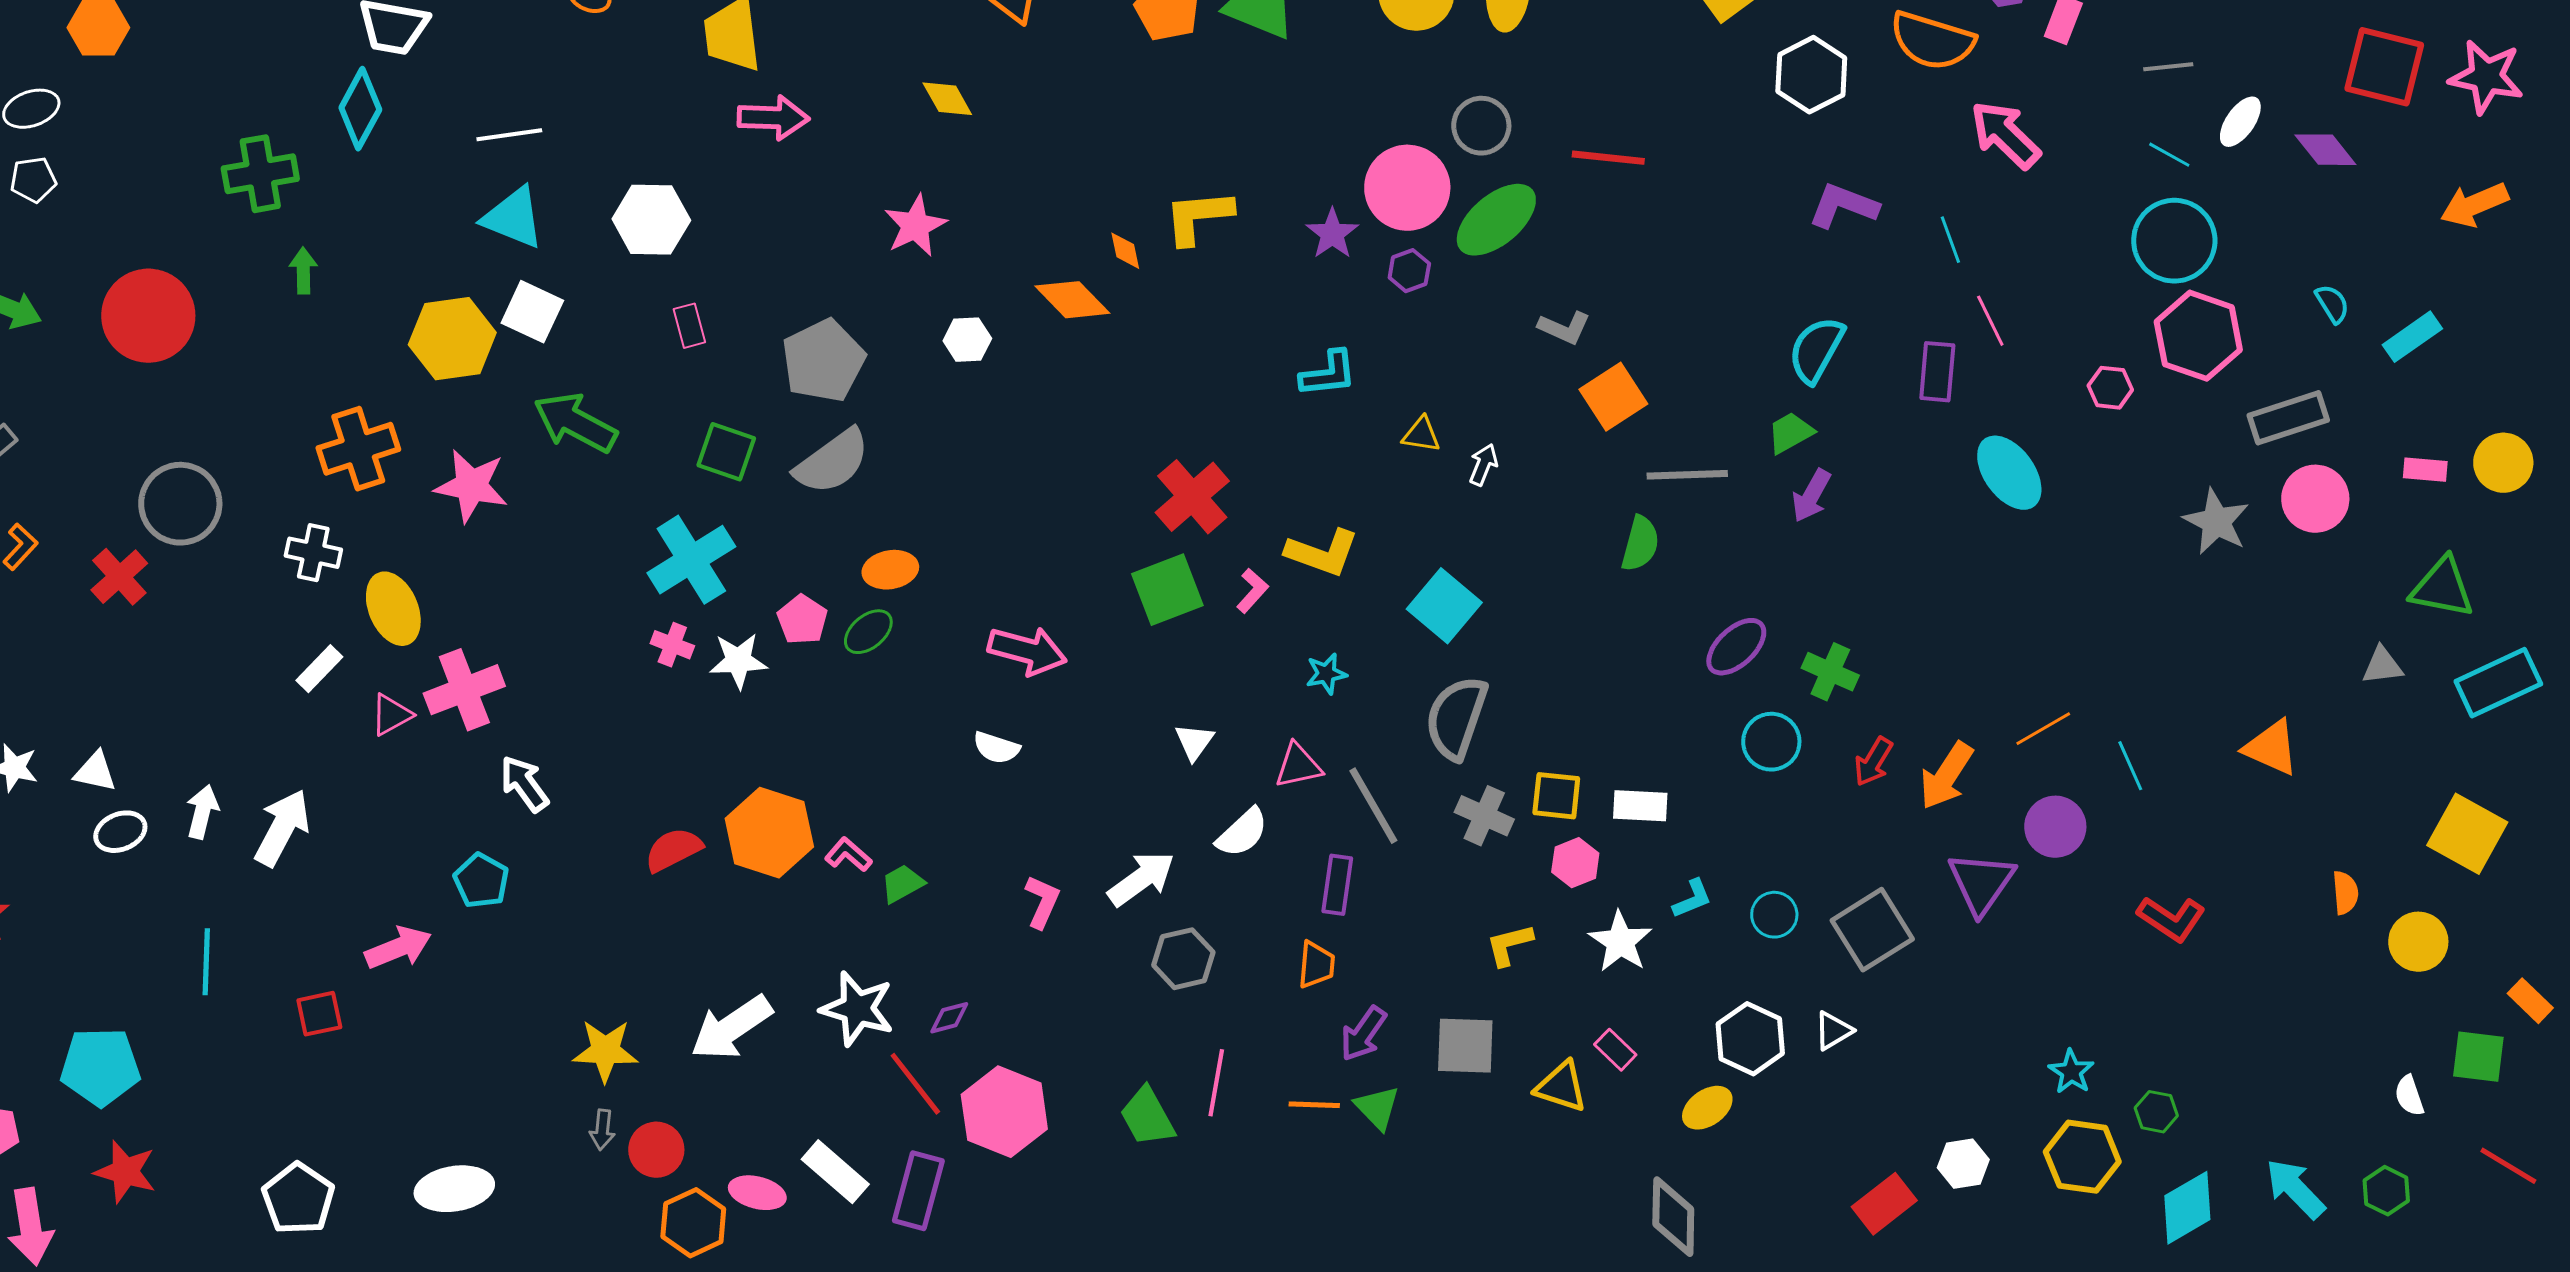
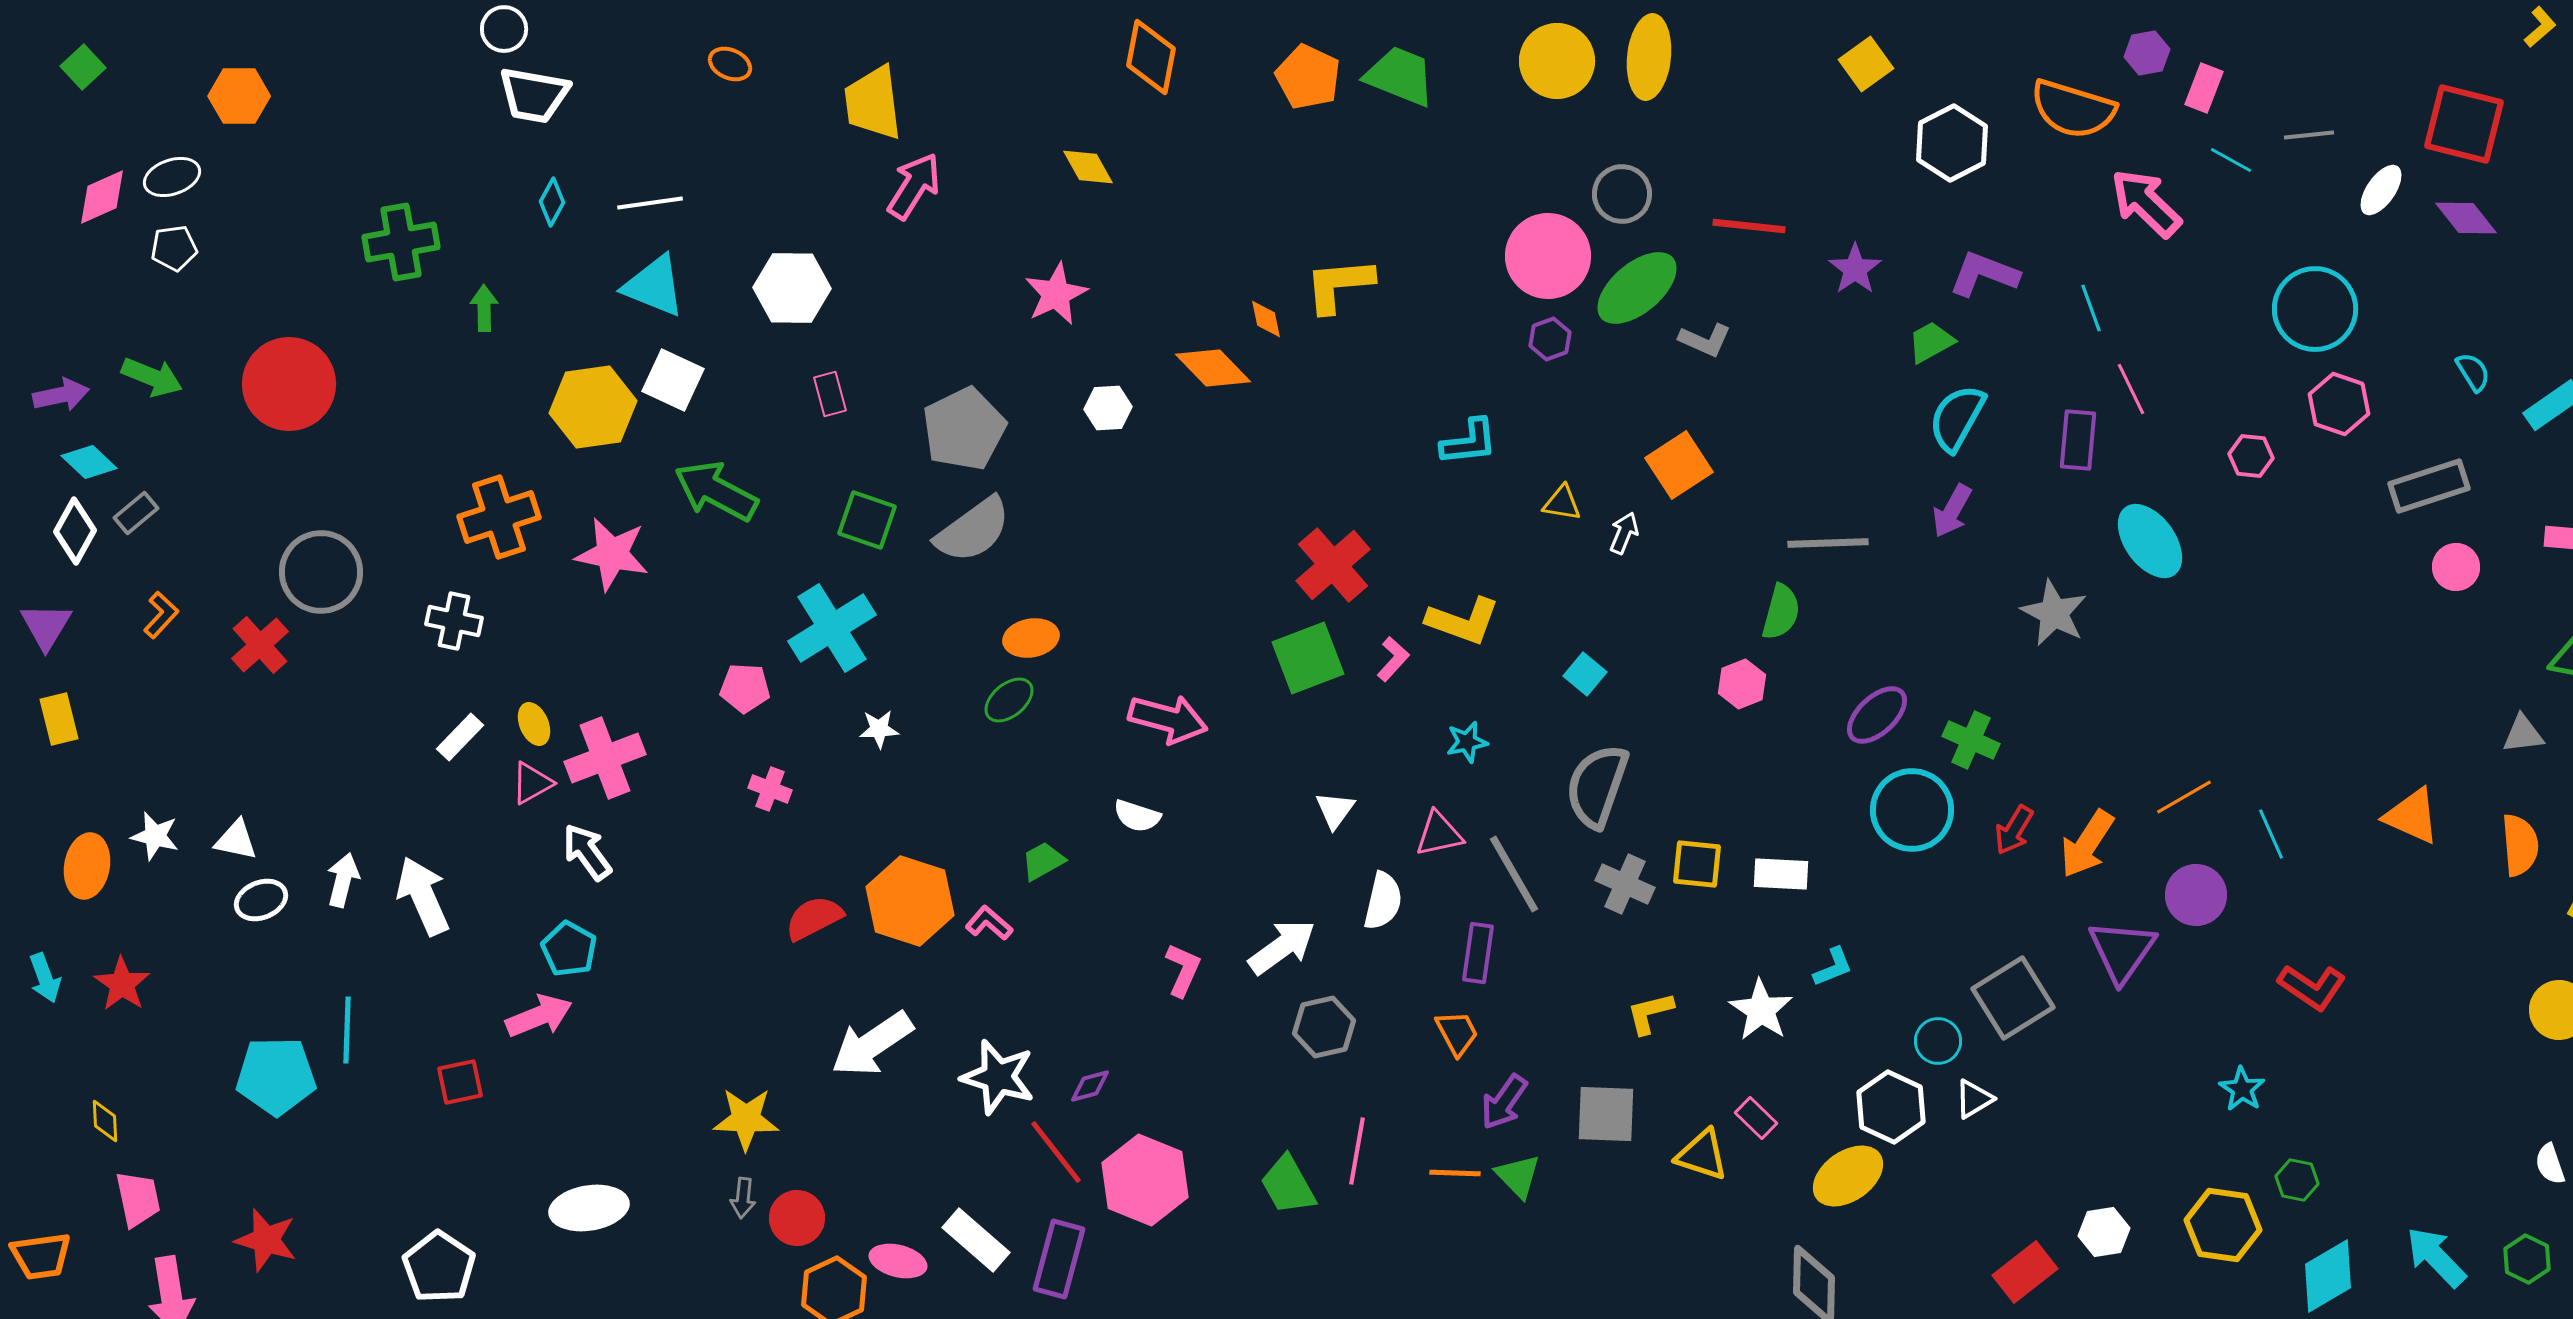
red square: (2384, 67) -> (2464, 124), moved
cyan diamond: (360, 109) -> (552, 202), moved, size x0.6
pink arrow: (773, 118) -> (914, 186), turned -60
cyan line: (2169, 155) -> (2231, 160), moved
purple star: (1332, 234) -> (1855, 269), moved
green arrow: (303, 271) -> (484, 308), moved
gray L-shape: (1564, 328) -> (1705, 340), moved
pink hexagon: (2198, 336) -> (2339, 404), size x0.7
orange square: (1613, 397) -> (1679, 465), moved
green trapezoid: (1790, 433) -> (1931, 342), moved
purple arrow: (1811, 496) -> (1952, 511), moved
pink circle: (2315, 499) -> (2456, 567), size x0.7
gray star: (2216, 522) -> (2054, 613), moved
cyan square: (1444, 606) -> (1585, 674), size x0.6
yellow ellipse: (393, 609) -> (534, 724), moved, size x0.6
pink pentagon: (802, 620) -> (745, 688), moved, turned -30
pink cross: (672, 645) -> (770, 789), moved
white star: (738, 661) -> (879, 729), size x0.7
cyan circle: (1771, 742) -> (1912, 810), size x1.4
white arrow: (524, 784) -> (587, 852), moved
white arrow: (282, 828) -> (423, 896), turned -52
white semicircle: (1242, 833) -> (1383, 901), turned -34
pink hexagon: (1575, 863) -> (1742, 684), moved
cyan pentagon: (481, 881) -> (569, 949), moved
green trapezoid: (902, 884) -> (1043, 861), moved
orange semicircle: (2345, 893) -> (2520, 845), moved, size x1.4
cyan circle: (1774, 915) -> (1938, 1041), moved
orange trapezoid: (1316, 965) -> (1457, 1033), turned -33
white arrow: (731, 1028) -> (872, 1044), moved
cyan pentagon: (100, 1067) -> (276, 1076), moved
cyan star: (2071, 1072) -> (2242, 1089), moved
yellow ellipse: (1707, 1108) -> (1848, 1176), size x1.4
white ellipse: (454, 1189) -> (589, 1208), moved

